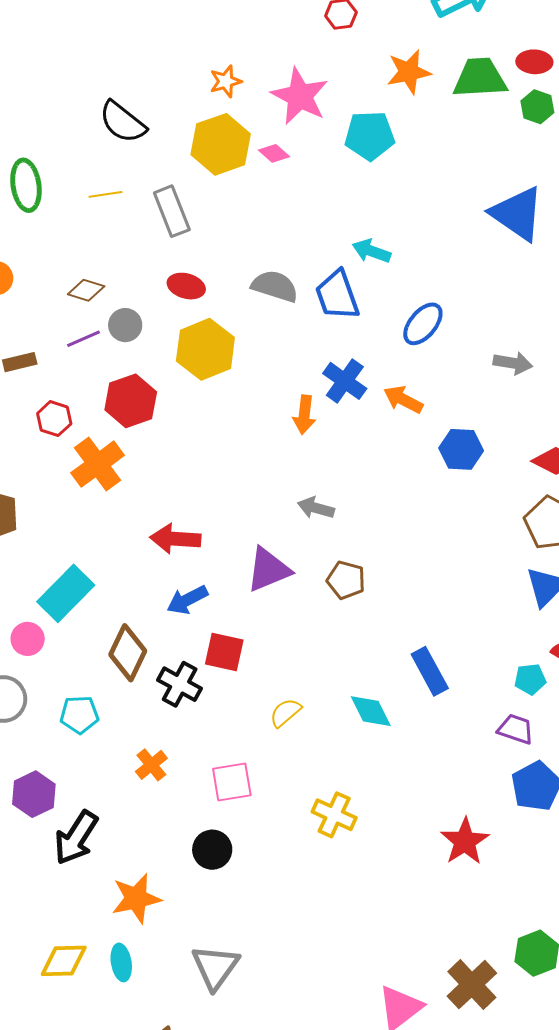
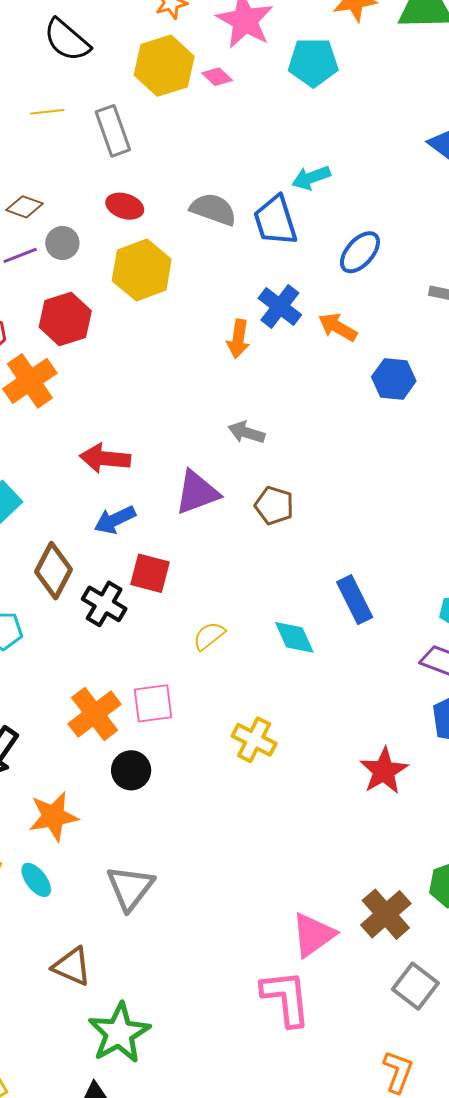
cyan arrow: (372, 251) -> (311, 178), turned -42
orange cross: (151, 765) -> (95, 714), moved, size x1.6
cyan ellipse: (121, 962) -> (36, 880), turned -30

